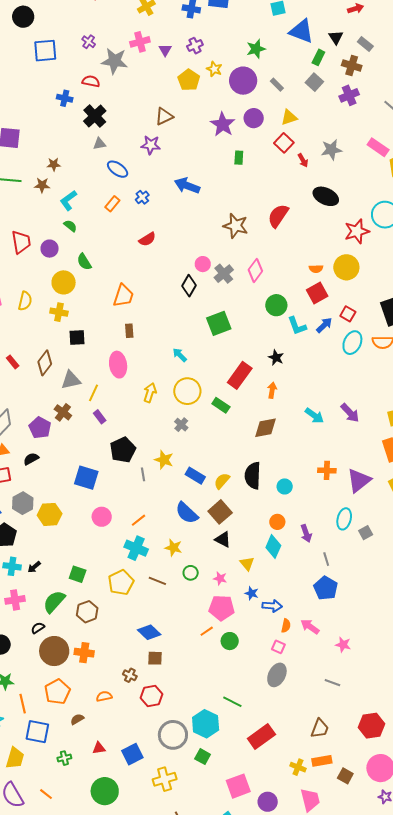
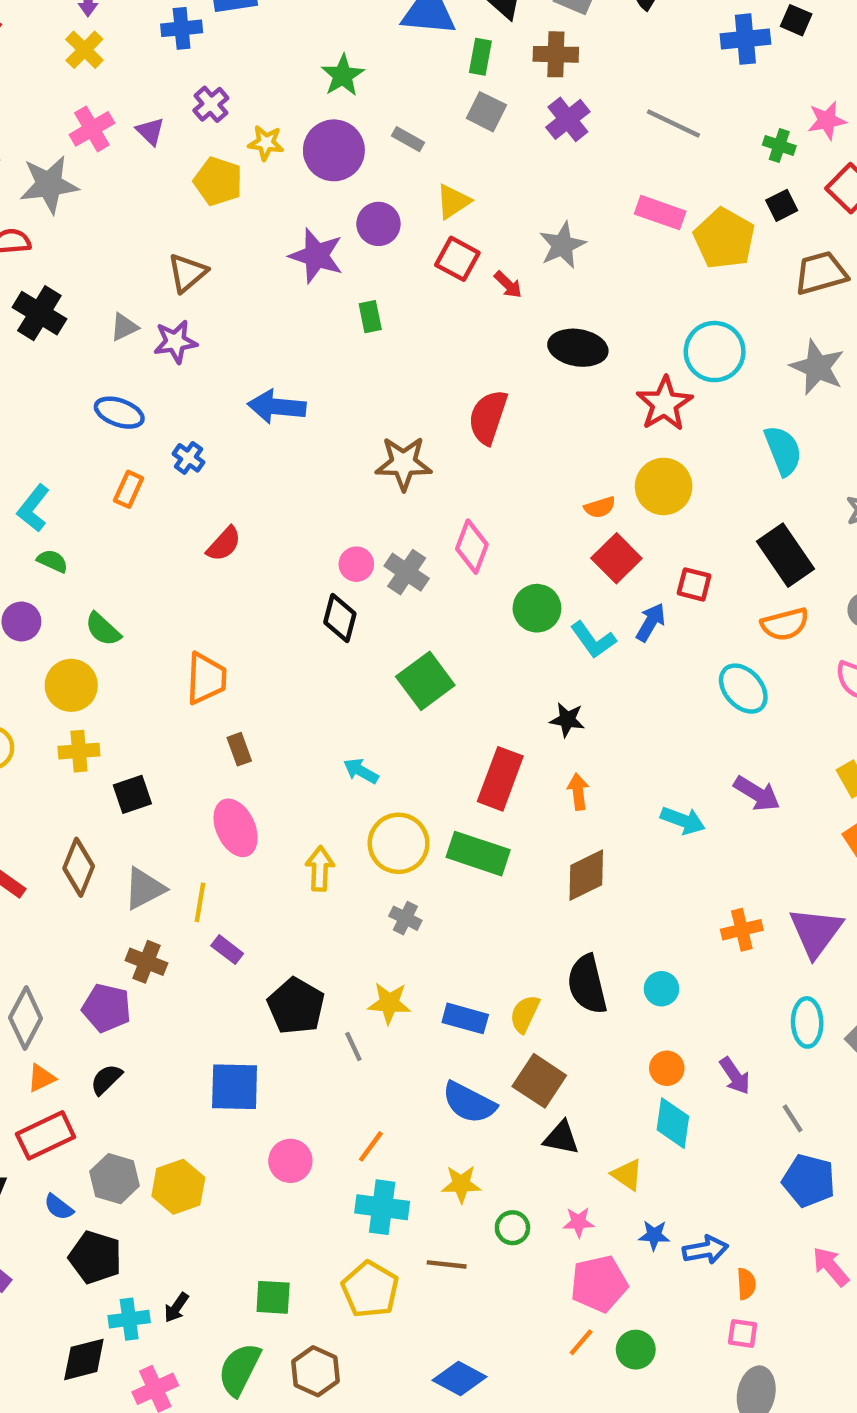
gray triangle: (99, 144) -> (124, 327), moved
cyan ellipse: (352, 343) -> (743, 689), moved, turned -50
green rectangle: (221, 405) -> (478, 854), size x1.5
pink arrow: (310, 627) -> (831, 1267), moved, turned 30

